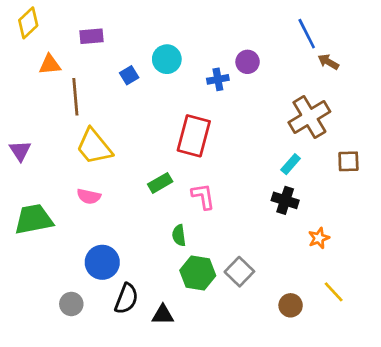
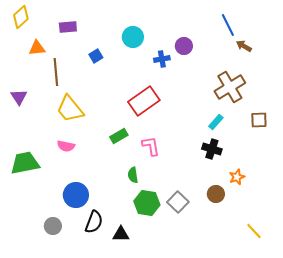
cyan circle: (167, 59) -> (133, 37), moved
red rectangle: (194, 136) -> (144, 101), turned 40
purple triangle: (20, 151) -> (19, 97), moved
yellow line: (334, 292) -> (254, 231), moved
brown circle: (291, 305) -> (216, 194), moved

